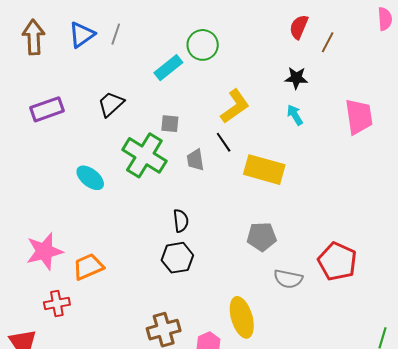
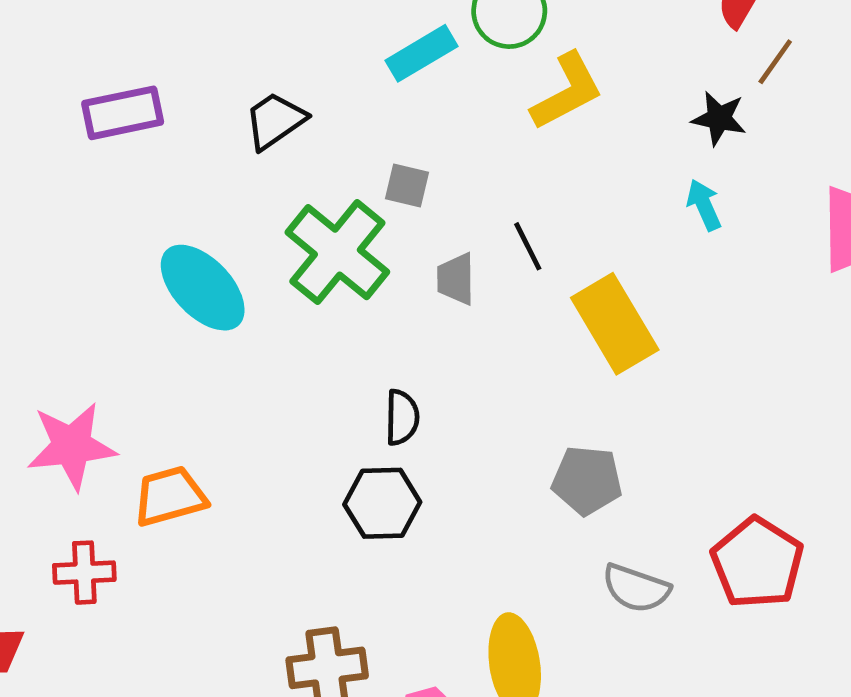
brown line: (328, 42) -> (775, 62), moved
yellow L-shape: (235, 106) -> (567, 91), moved
yellow rectangle: (264, 170) -> (615, 324), turned 36
cyan ellipse: (90, 178) -> (203, 288), size x1.4

